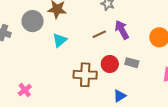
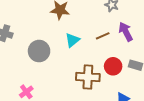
gray circle: (33, 21) -> (39, 51), moved
cyan triangle: (60, 40) -> (72, 40), moved

